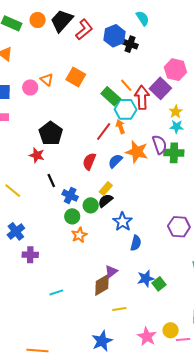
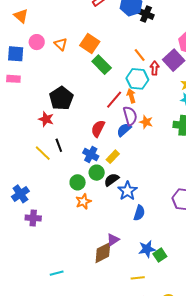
pink circle: (30, 87) -> (37, 42), moved
green rectangle: (111, 96) -> (102, 65), moved
red arrow: (142, 97) -> (155, 68), size x0.6
purple semicircle: (159, 145) -> (130, 116), moved
orange star: (137, 152) -> (146, 122), size x0.6
yellow line: (13, 191) -> (43, 153), moved
blue cross: (70, 195) -> (91, 155), moved
black semicircle: (105, 201) -> (112, 180), moved
cyan line: (56, 292) -> (57, 273), moved
yellow line: (119, 309) -> (138, 278), moved

